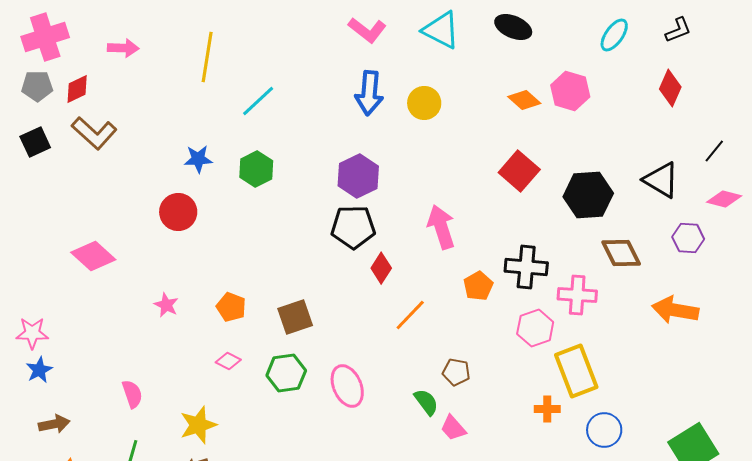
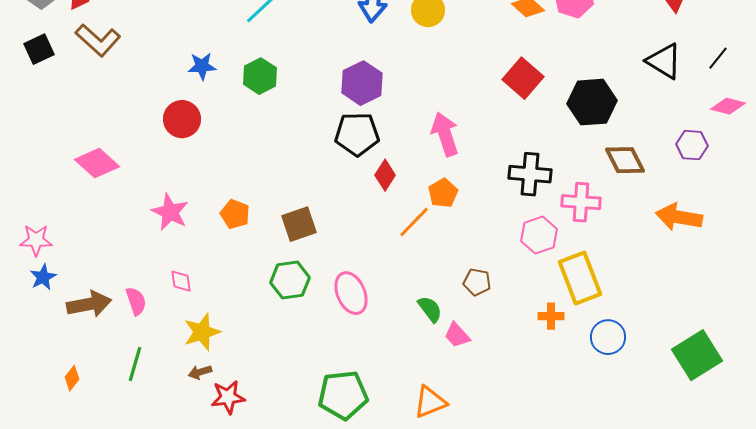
black triangle: (661, 180) -> (664, 61), moved
orange pentagon: (478, 286) -> (443, 193), moved
pink star: (166, 305) -> (170, 212), size x1.5
pink diamond: (228, 361) -> (181, 281), moved, turned 55
brown pentagon: (456, 372) -> (477, 282), moved
brown arrow: (54, 424) -> (89, 304), moved, size x1.4

